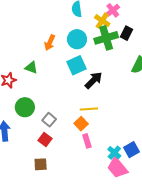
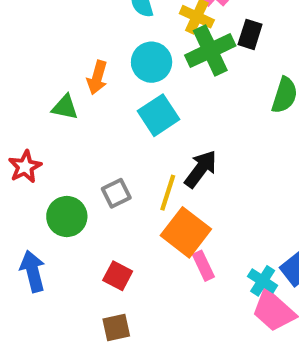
green triangle: (31, 68) -> (65, 107), moved
black arrow: (94, 80) -> (201, 169), moved
yellow line: (89, 109) -> (168, 193), moved, turned -60
gray square: (49, 120) -> (116, 193), moved, turned 32
orange square: (81, 124) -> (186, 232), size x1.6

